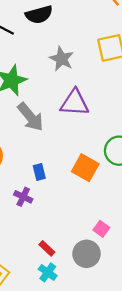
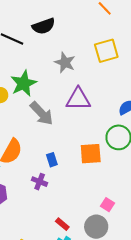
orange square: (85, 168) -> (91, 154), turned -30

